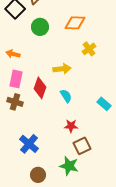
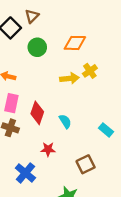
yellow arrow: (62, 69) -> (69, 78), moved
red star: (71, 126) -> (48, 149), moved
brown square: (82, 146) -> (86, 164), moved

